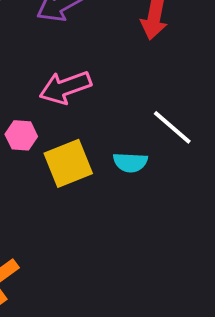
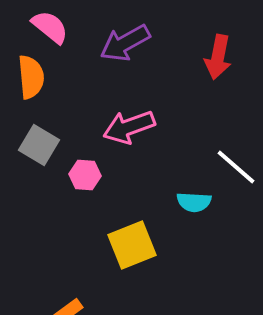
yellow square: (68, 163) -> (132, 245), moved

